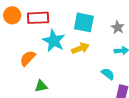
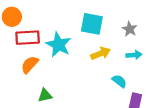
red rectangle: (38, 18) -> (28, 38), moved
yellow arrow: (80, 48) -> (101, 53), moved

